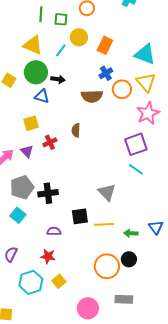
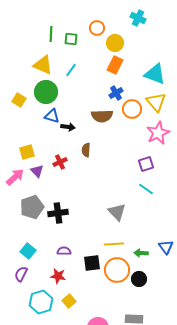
yellow circle: (79, 37) -> (115, 43), moved
black arrow: (58, 79) -> (68, 127), moved
yellow square: (31, 123) -> (27, 152), moved
purple square: (136, 144) -> (146, 164), size x0.7
cyan square: (18, 215) -> (28, 251), moved
black square: (80, 216) -> (92, 263), moved
orange circle: (107, 266) -> (117, 270), moved

